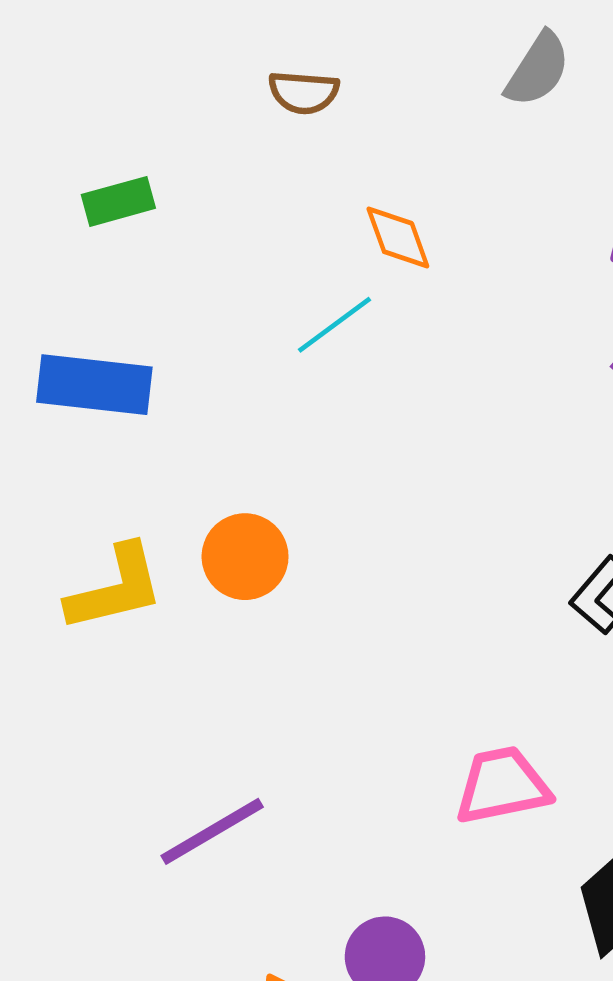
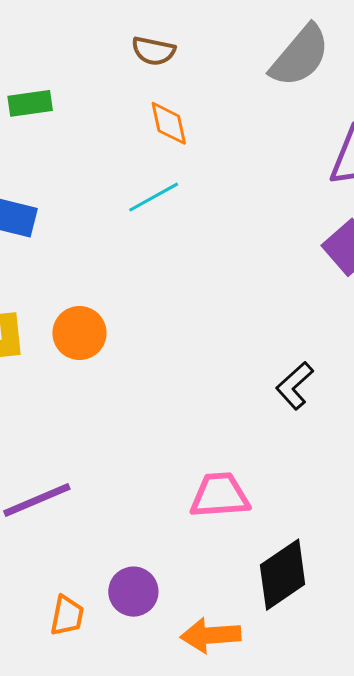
gray semicircle: (538, 69) -> (300, 56), size x1.4
orange diamond: (398, 238) -> (169, 123), moved

